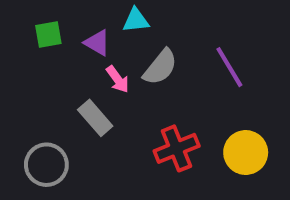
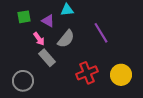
gray semicircle: (160, 67) -> (66, 39), moved
purple line: (229, 67) -> (101, 33), moved
pink arrow: (118, 79) -> (39, 39), moved

